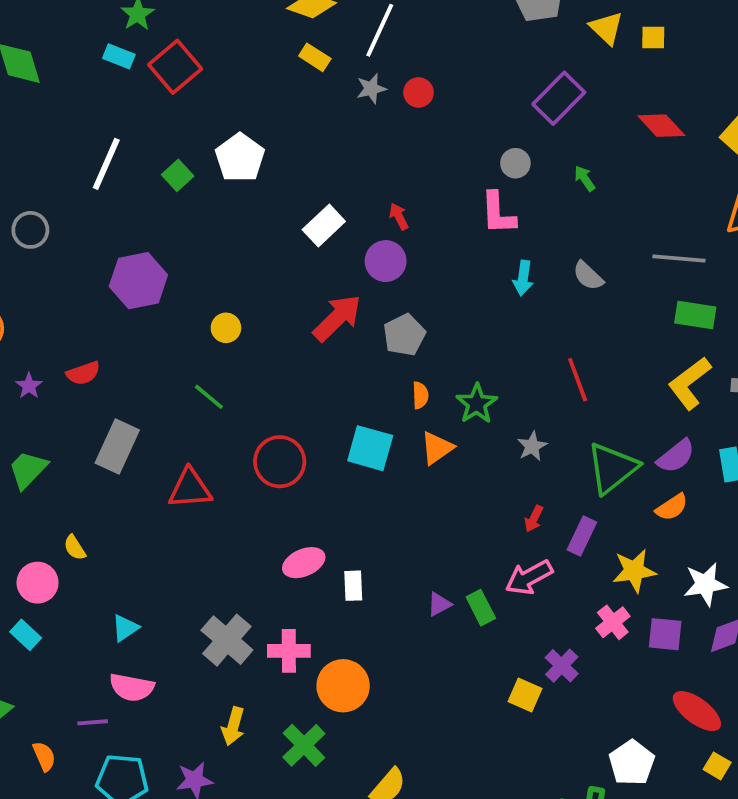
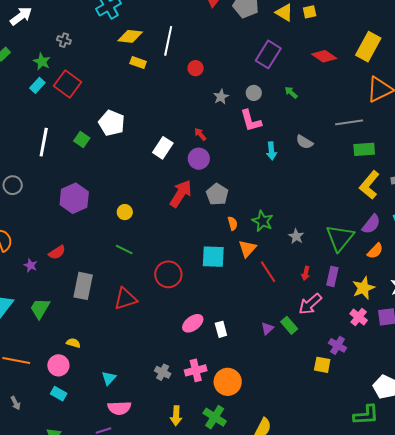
cyan rectangle: (119, 56) -> (37, 85), turned -56
gray star: (371, 89) -> (221, 97), moved
red line: (578, 380) -> (268, 272), moved
yellow semicircle: (75, 548) -> (73, 343), turned 152
gray cross: (227, 640) -> (163, 372), size x0.6

